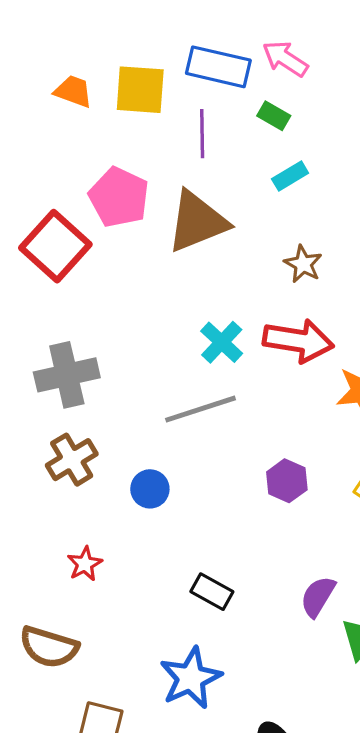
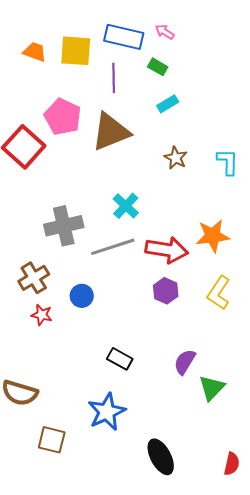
pink arrow: (285, 59) -> (165, 32), size x0.7
red arrow: (298, 341) -> (167, 250), moved
gray cross: (67, 375) -> (64, 226), moved
red star: (85, 564) -> (42, 315), moved, turned -30

